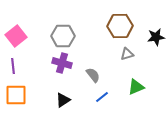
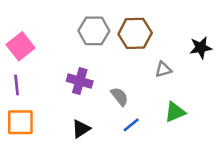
brown hexagon: (120, 26) -> (135, 33), moved
gray hexagon: (63, 36) -> (94, 31), moved

